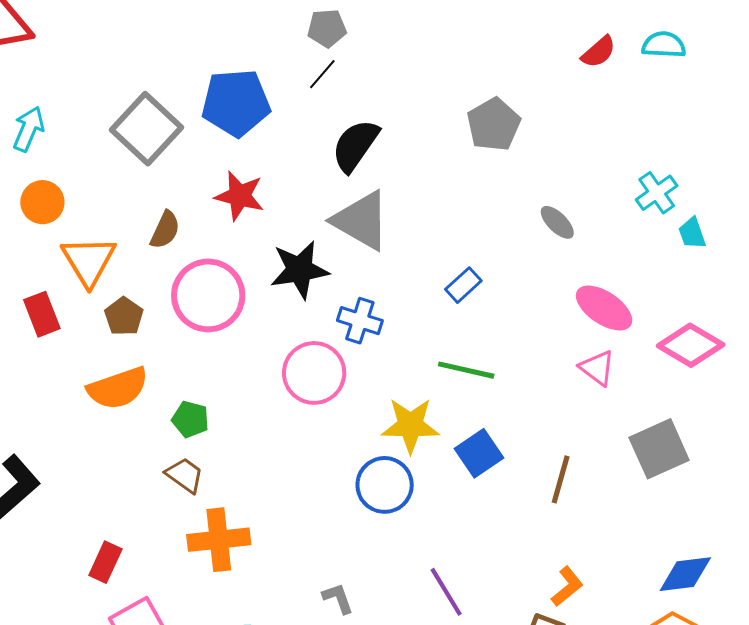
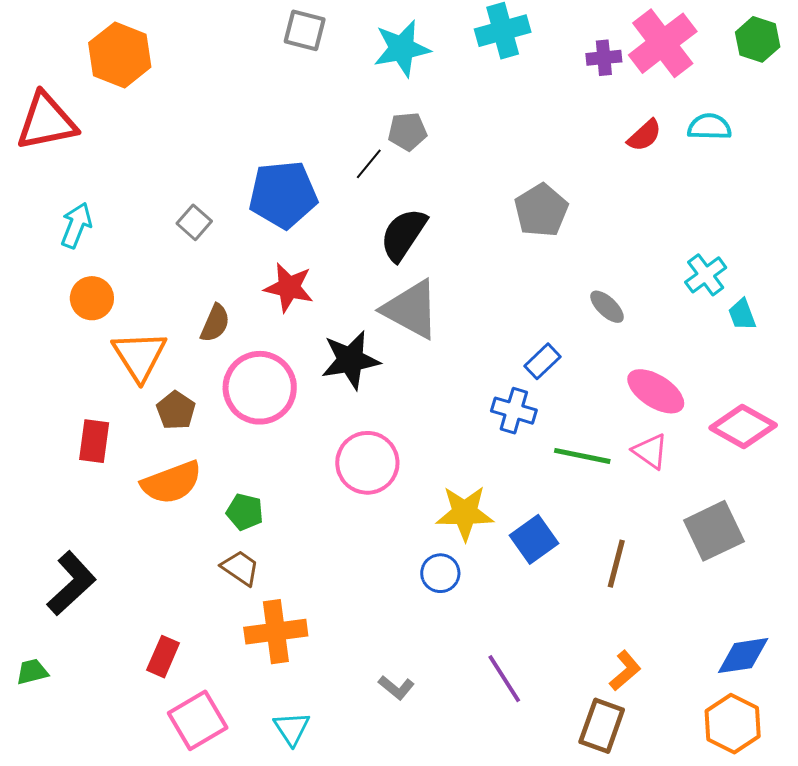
gray pentagon: (327, 28) -> (407, 131), moved
gray square: (146, 129) -> (194, 222), size x0.5
blue rectangle: (463, 285) -> (542, 361), moved
red rectangle: (42, 314) -> (94, 441), moved, turned 30
blue cross: (360, 321) -> (514, 411), moved
green line: (466, 370) -> (582, 456), moved
blue circle: (385, 485) -> (440, 573), size x0.7
gray L-shape: (338, 598) -> (396, 688), turned 150

